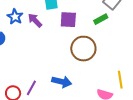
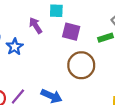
blue star: (15, 17) -> (15, 47), moved

